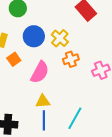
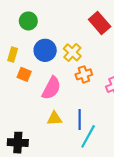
orange square: (14, 59) -> (24, 74), turned -32
blue line: (44, 120) -> (80, 120), moved

